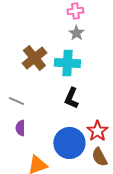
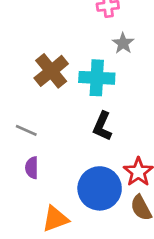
gray star: (76, 33) -> (123, 43), moved

